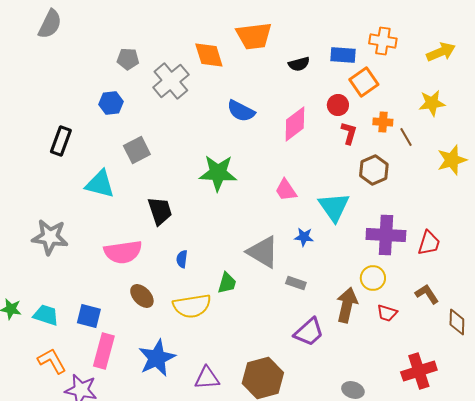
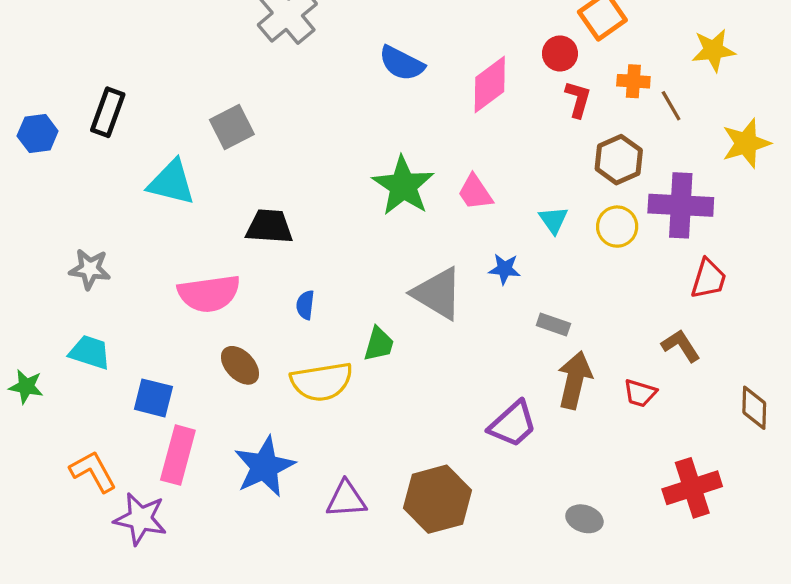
blue hexagon: (111, 103) -> (38, 133), moved
green star: (218, 173) -> (403, 186), moved, turned 30
cyan triangle: (334, 207) -> (553, 220), size x0.6
black trapezoid: (160, 211) -> (269, 227), turned -68
purple cross: (386, 235) -> (681, 205), moved
gray star: (50, 237) -> (90, 269), size x0.7
yellow circle: (373, 278) -> (617, 227), moved
gray rectangle: (296, 283) -> (553, 325), moved
brown L-shape: (427, 294) -> (681, 346), moved
cyan trapezoid: (46, 315) -> (90, 352), moved

